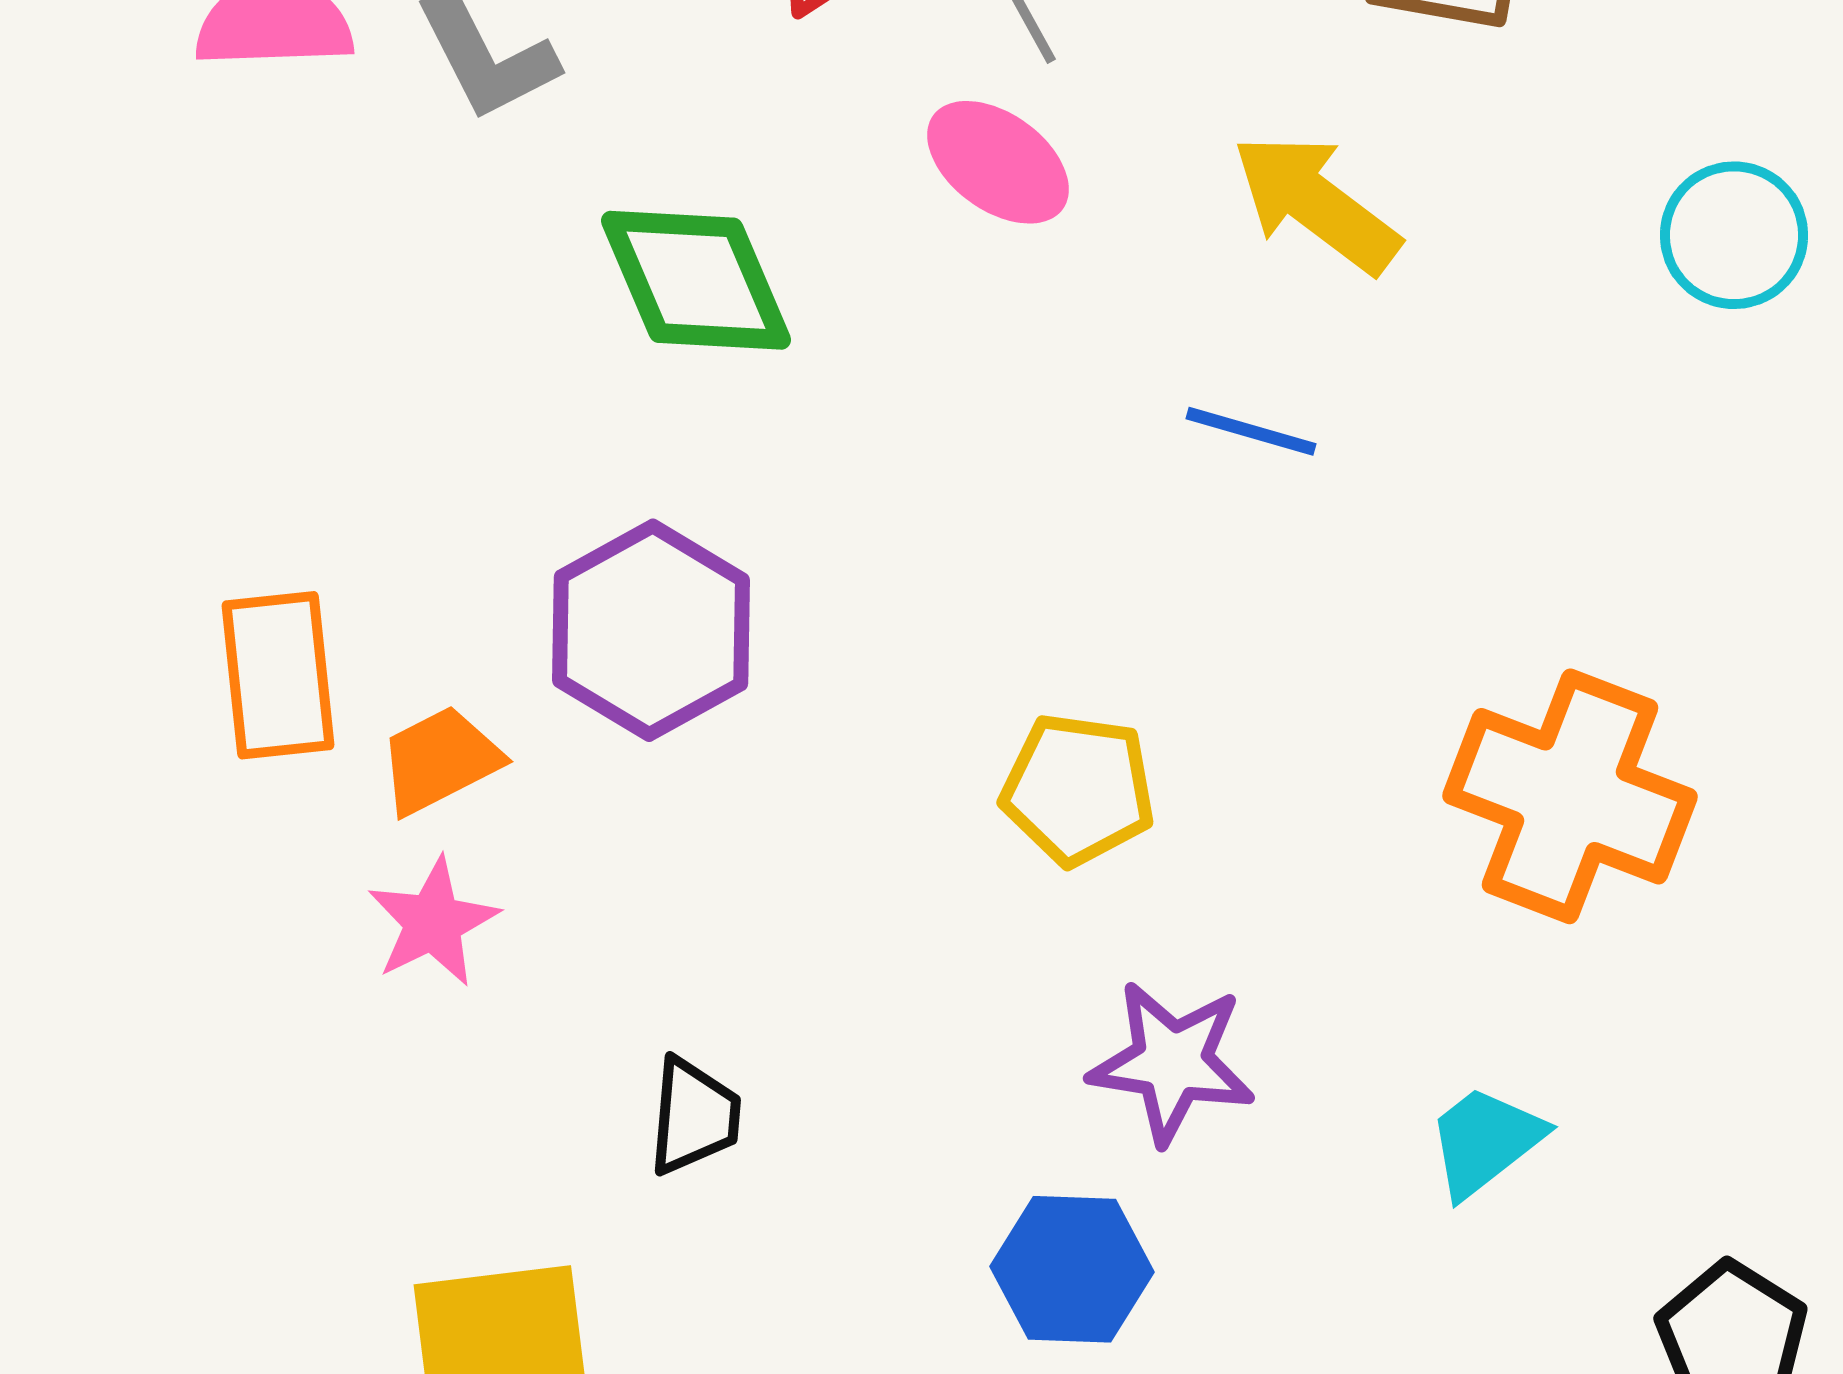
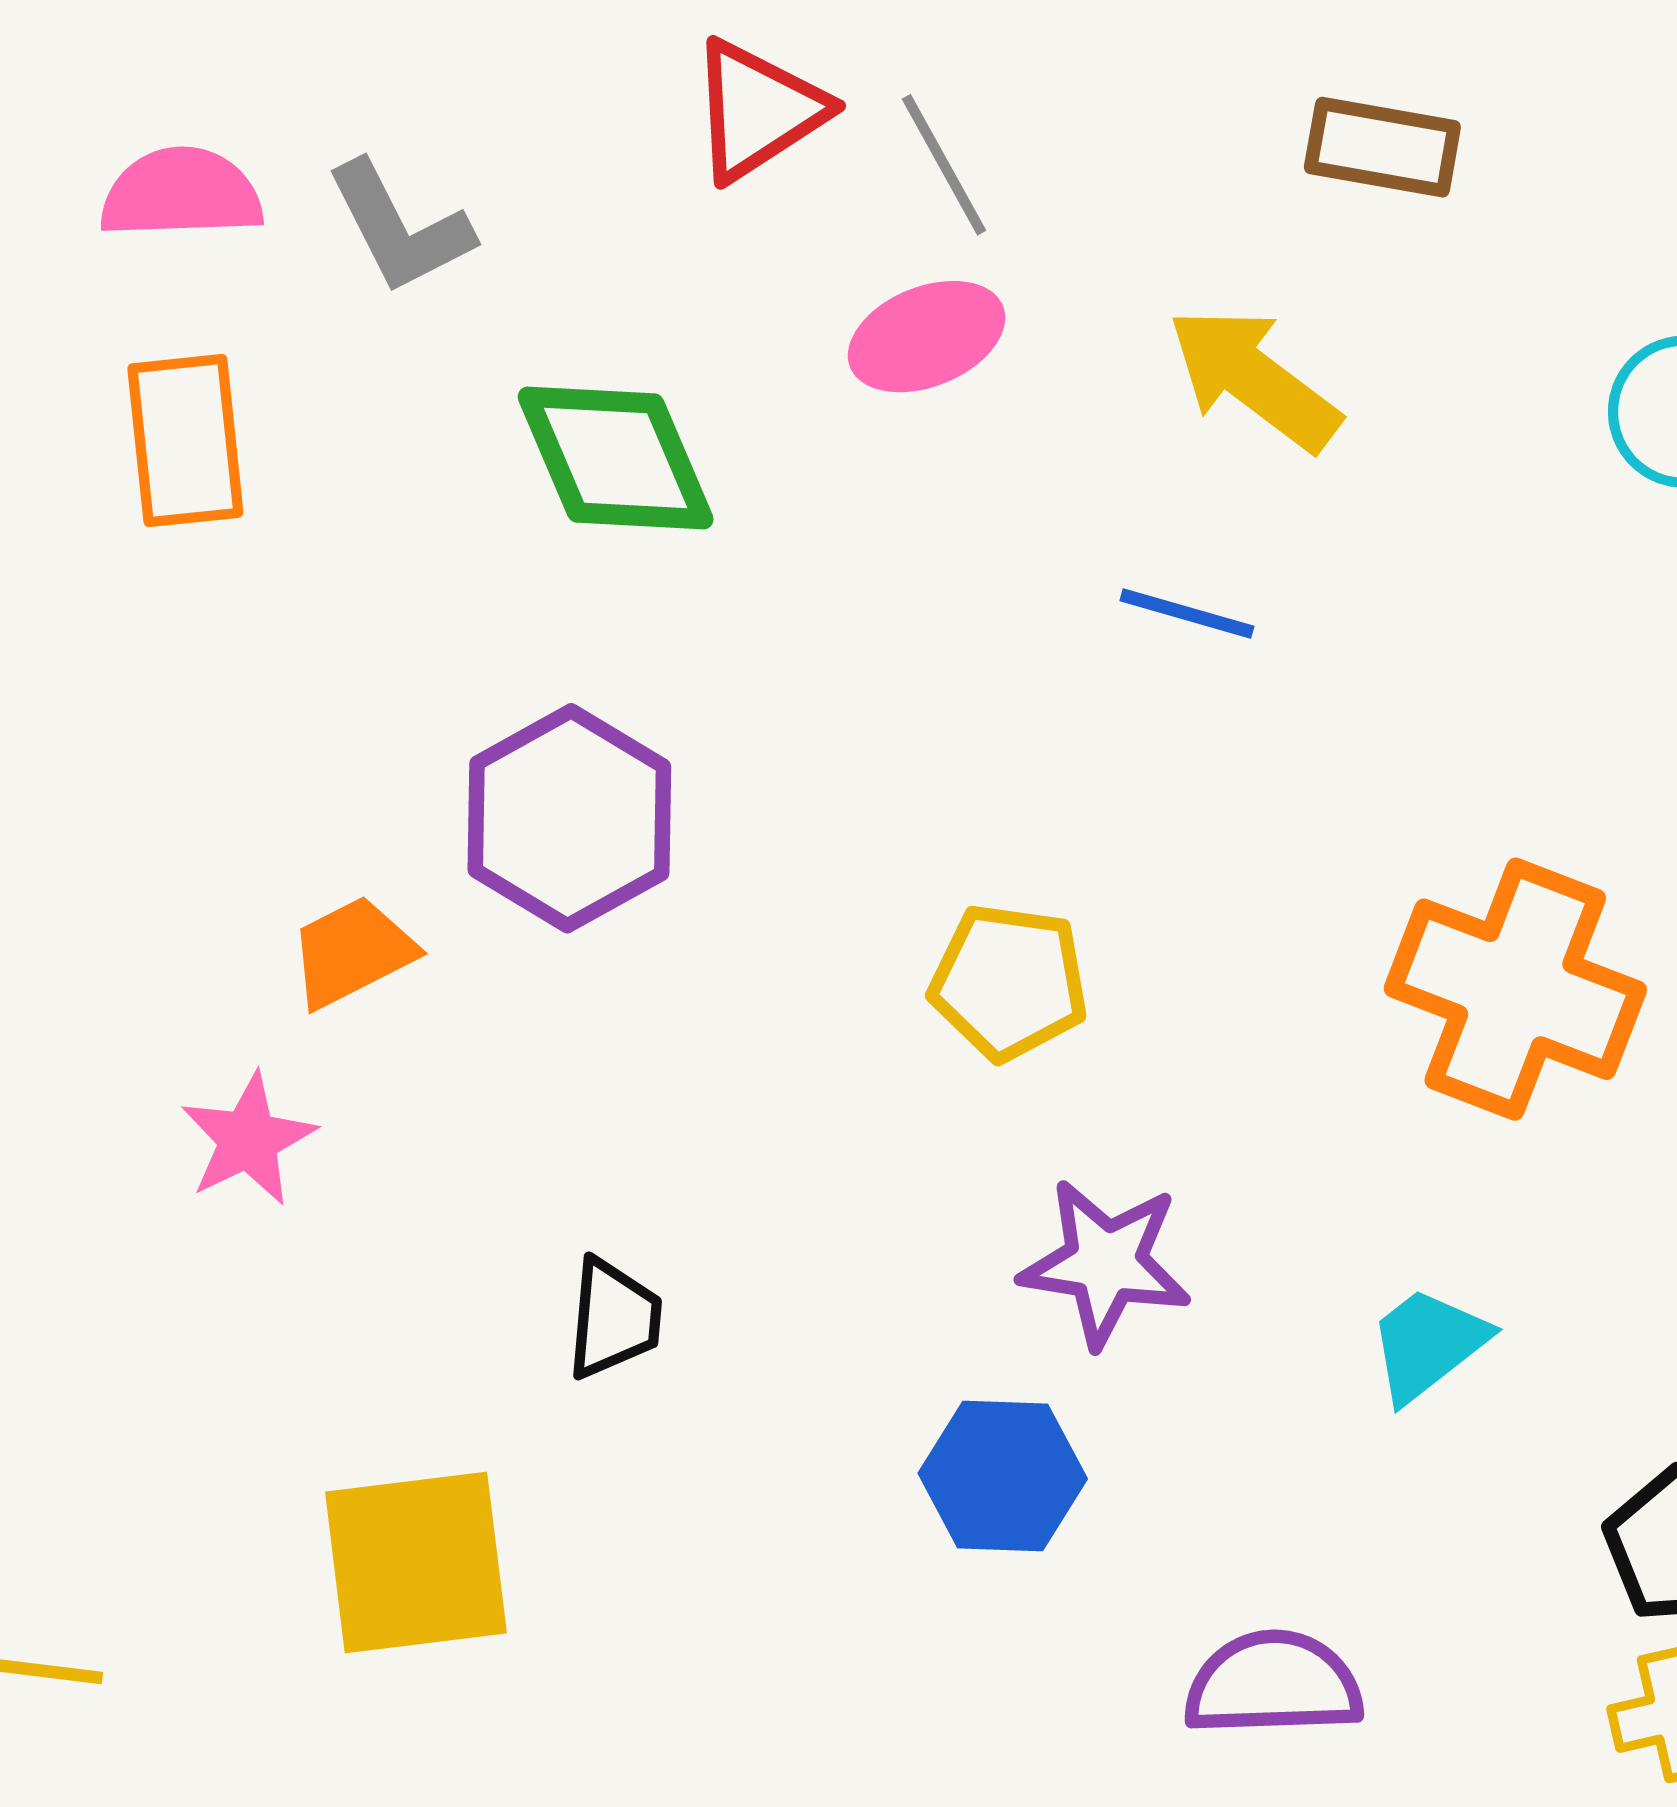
pink ellipse: (998, 162) -> (927, 337), turned -58
orange rectangle: (278, 675) -> (185, 441), moved
pink star: (433, 922) -> (248, 1139), moved

